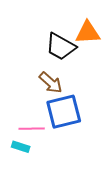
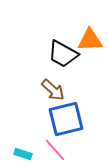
pink line: (32, 129) -> (55, 150), moved, turned 50

